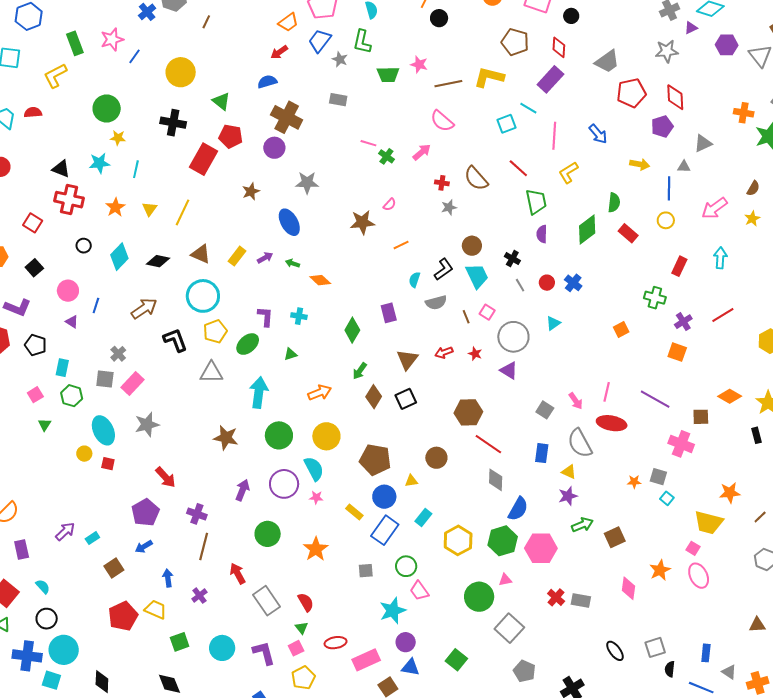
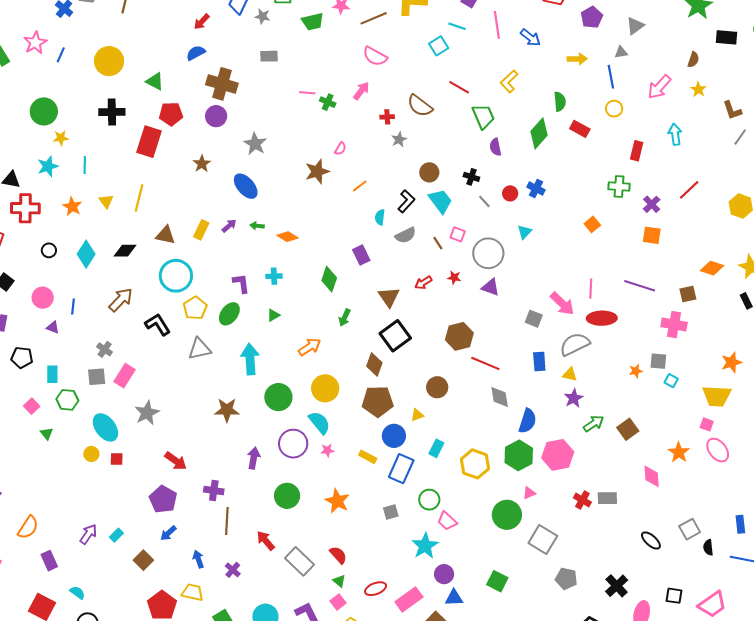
pink line: (554, 136) -> (497, 25), moved
gray star: (307, 183) -> (255, 144), turned -30
brown diamond: (374, 397) -> (374, 365), moved
black square: (406, 399) -> (395, 336), size x1.4
pink arrow: (576, 401) -> (562, 304), size x1.5
gray semicircle: (580, 443) -> (575, 344), turned 104

